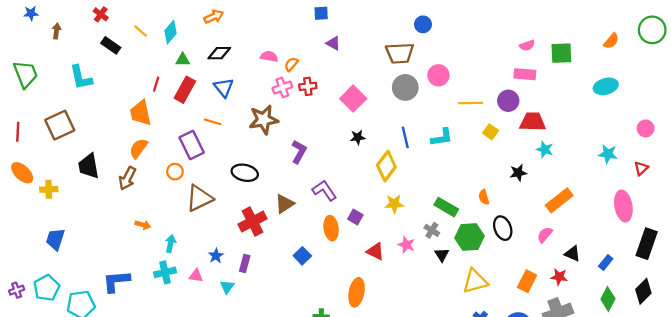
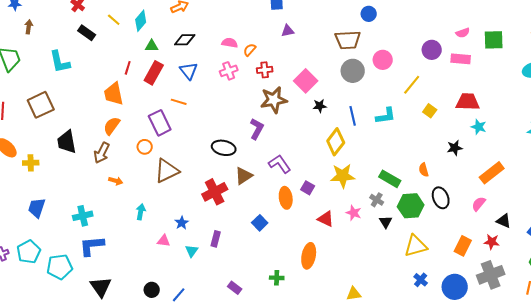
brown arrow: (56, 31) -> (29, 27), moved
purple triangle: (333, 43) -> (288, 31), turned -40
pink cross: (282, 87) -> (229, 71), moved
purple circle: (508, 101) -> (432, 50), moved
yellow line: (471, 103) -> (412, 85), turned -50
brown star: (264, 120) -> (274, 100), moved
black star: (358, 137) -> (320, 106), moved
black ellipse: (245, 173) -> (224, 148), moved
yellow star: (394, 204) -> (343, 176), size x1.4
orange arrow: (143, 225) -> (116, 181), moved
purple rectangle: (245, 264) -> (216, 239), moved
cyan cross: (165, 272) -> (83, 216), moved

